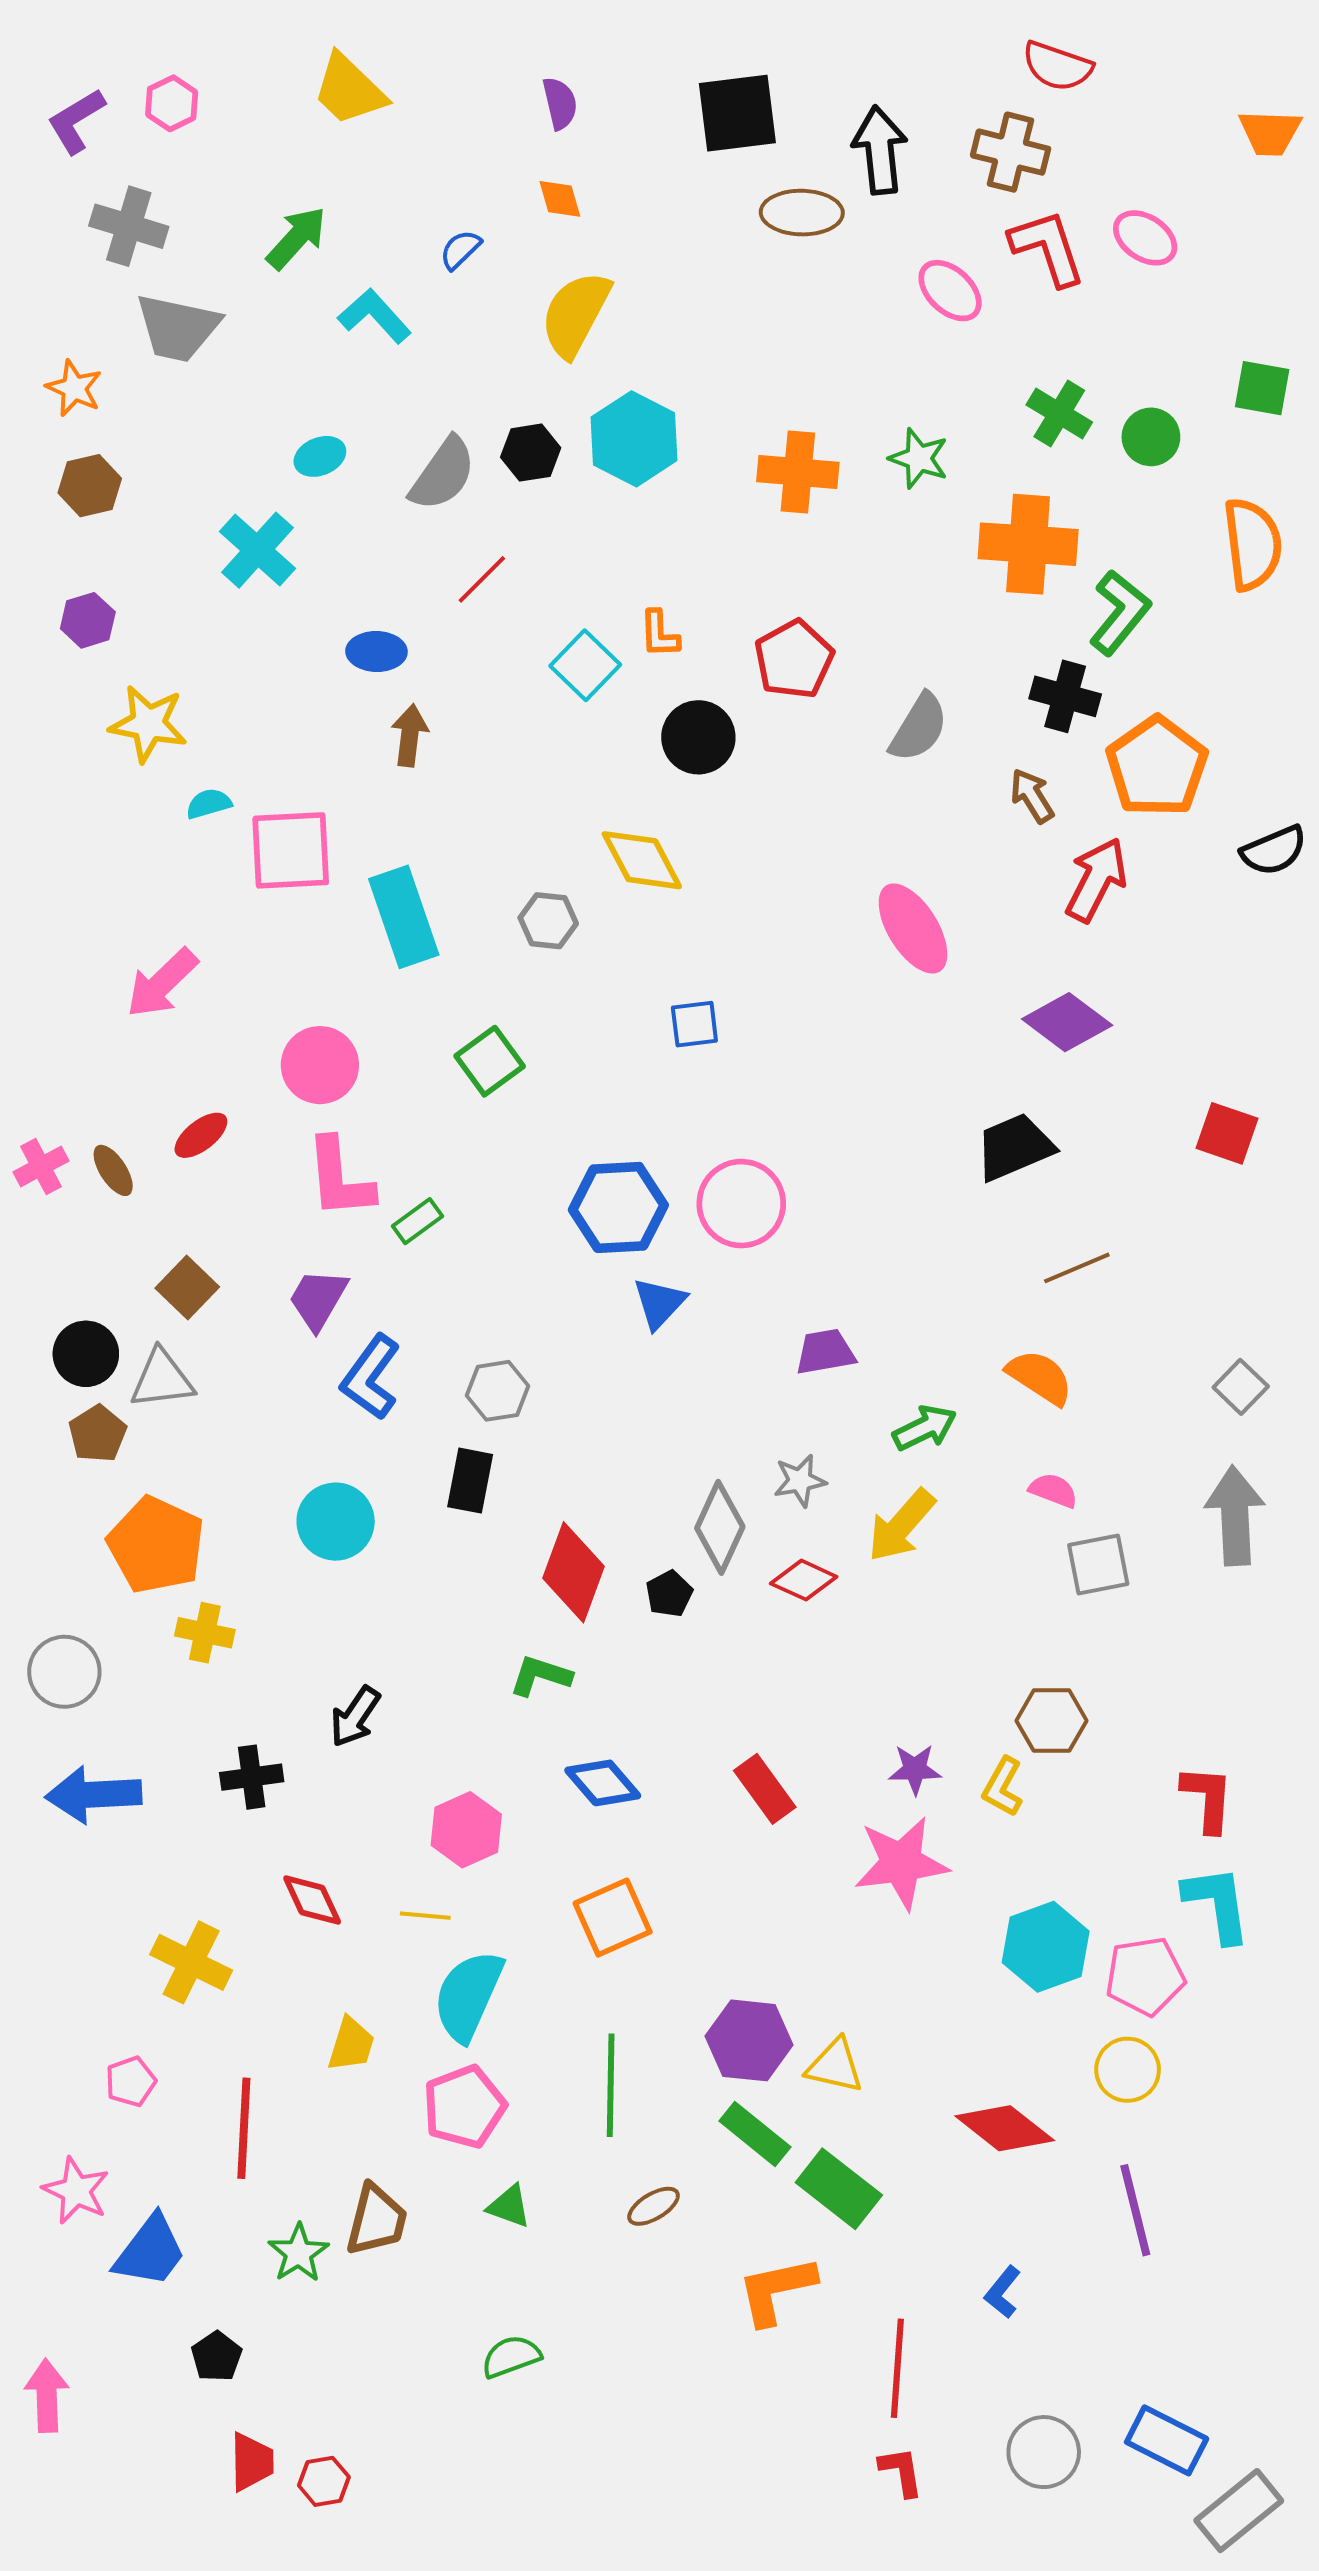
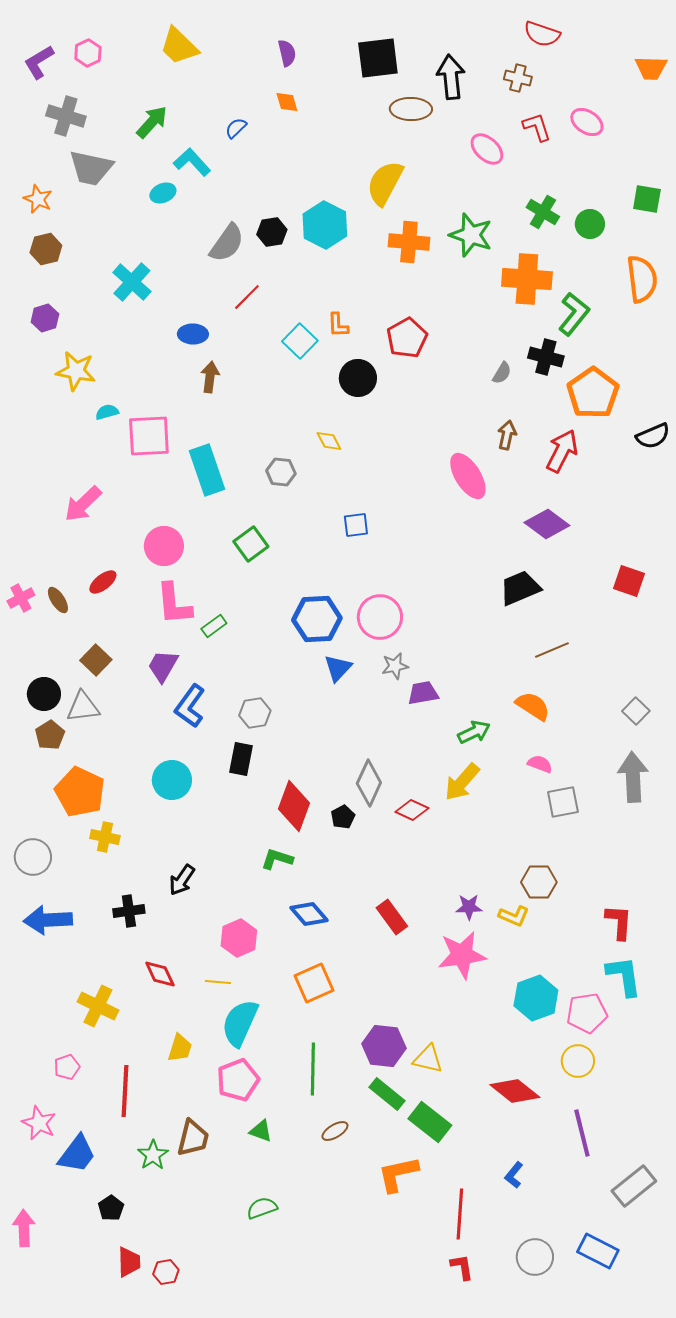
brown cross: (1011, 152) -> (518, 78), size x0.7
red L-shape: (1048, 248) -> (537, 127), size x0.7
yellow semicircle: (575, 314) -> (385, 183), moved
cyan ellipse: (320, 456) -> (163, 193), moved
green star: (919, 458) -> (471, 235), size x1.4
gray semicircle: (919, 728) -> (502, 373), moved, size x0.6
brown arrow: (1032, 796) -> (507, 435), moved, turned 44
yellow diamond: (642, 860) -> (329, 441), size x0.6
gray star: (800, 1481) -> (395, 666), moved
yellow L-shape: (1003, 1787) -> (514, 916), turned -96
gray rectangle: (1239, 2511) -> (634, 1186), moved

